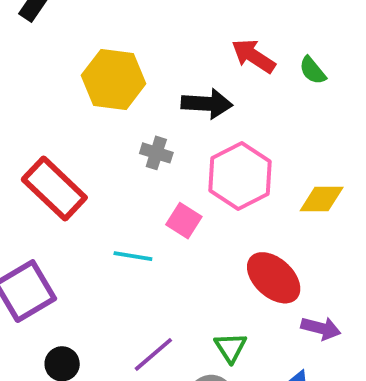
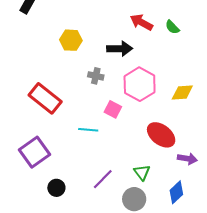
yellow hexagon: (114, 80) -> (71, 40), size x0.7

